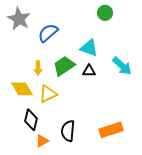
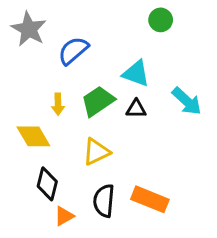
yellow triangle: (48, 94) -> (96, 152), moved
orange rectangle: (111, 130) -> (150, 199), moved, turned 40

